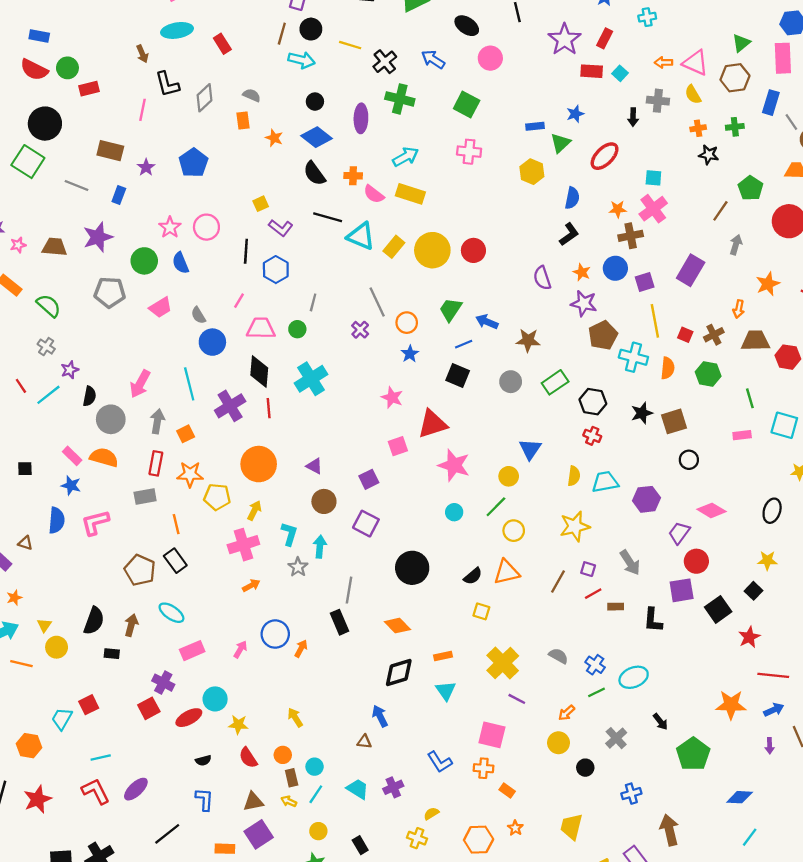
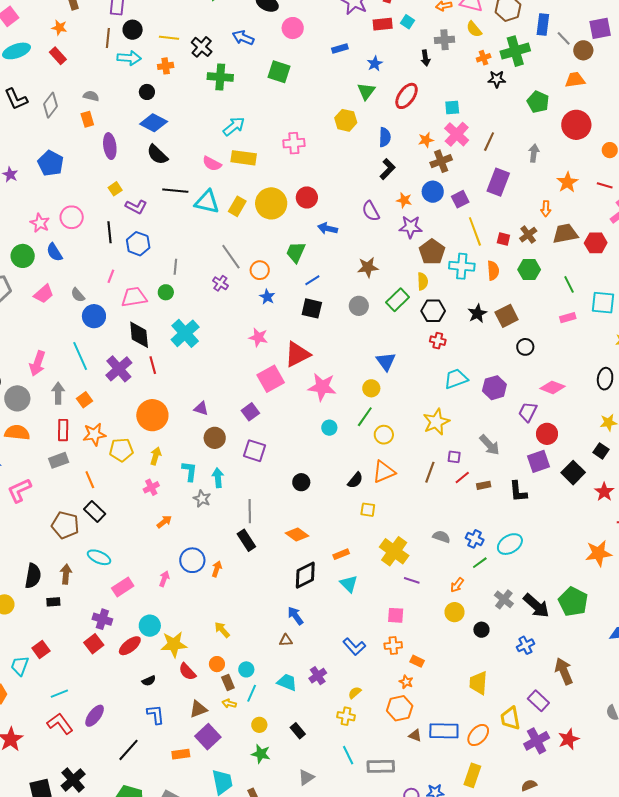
purple ellipse: (361, 118) -> (110, 146), moved
blue rectangle: (535, 126) -> (340, 48), moved
green cross: (735, 127) -> (515, 51), size x1.8
orange star: (274, 138) -> (59, 28), moved
pink cross: (469, 152) -> (294, 143), moved
orange cross: (353, 176) -> (166, 66), moved
brown line: (720, 211) -> (489, 142), moved
blue arrow: (487, 322) -> (328, 228), moved
pink square: (398, 446) -> (271, 379), size x1.5
yellow semicircle: (574, 476) -> (423, 281), moved
pink cross: (243, 545) -> (151, 487), size x0.6
black circle: (412, 568) -> (301, 482), size x0.6
black arrow: (660, 722) -> (536, 606), moved, size x1.8
yellow star: (238, 725) -> (174, 644), size x1.5
pink square: (492, 735) -> (396, 615), size x0.7
orange star: (515, 828) -> (406, 682), moved

